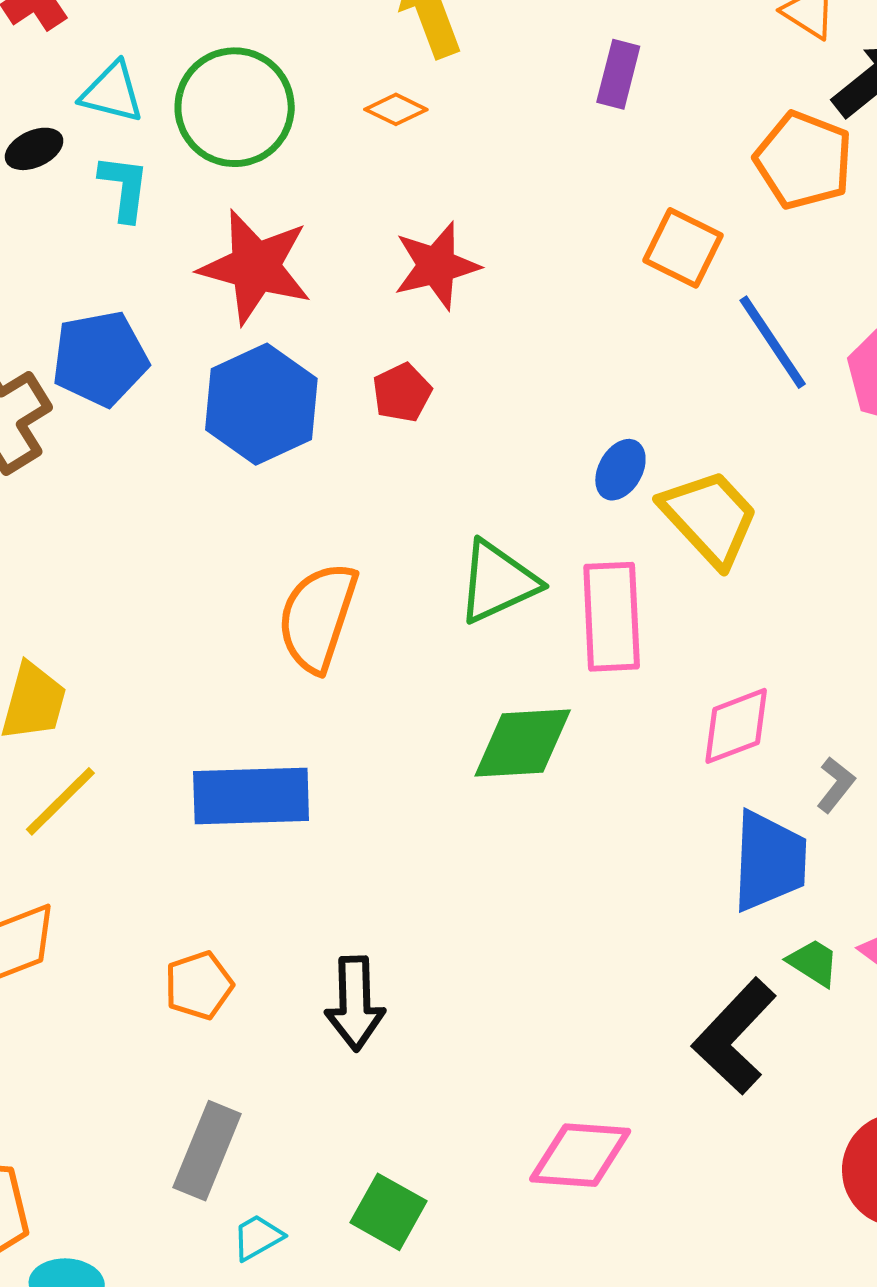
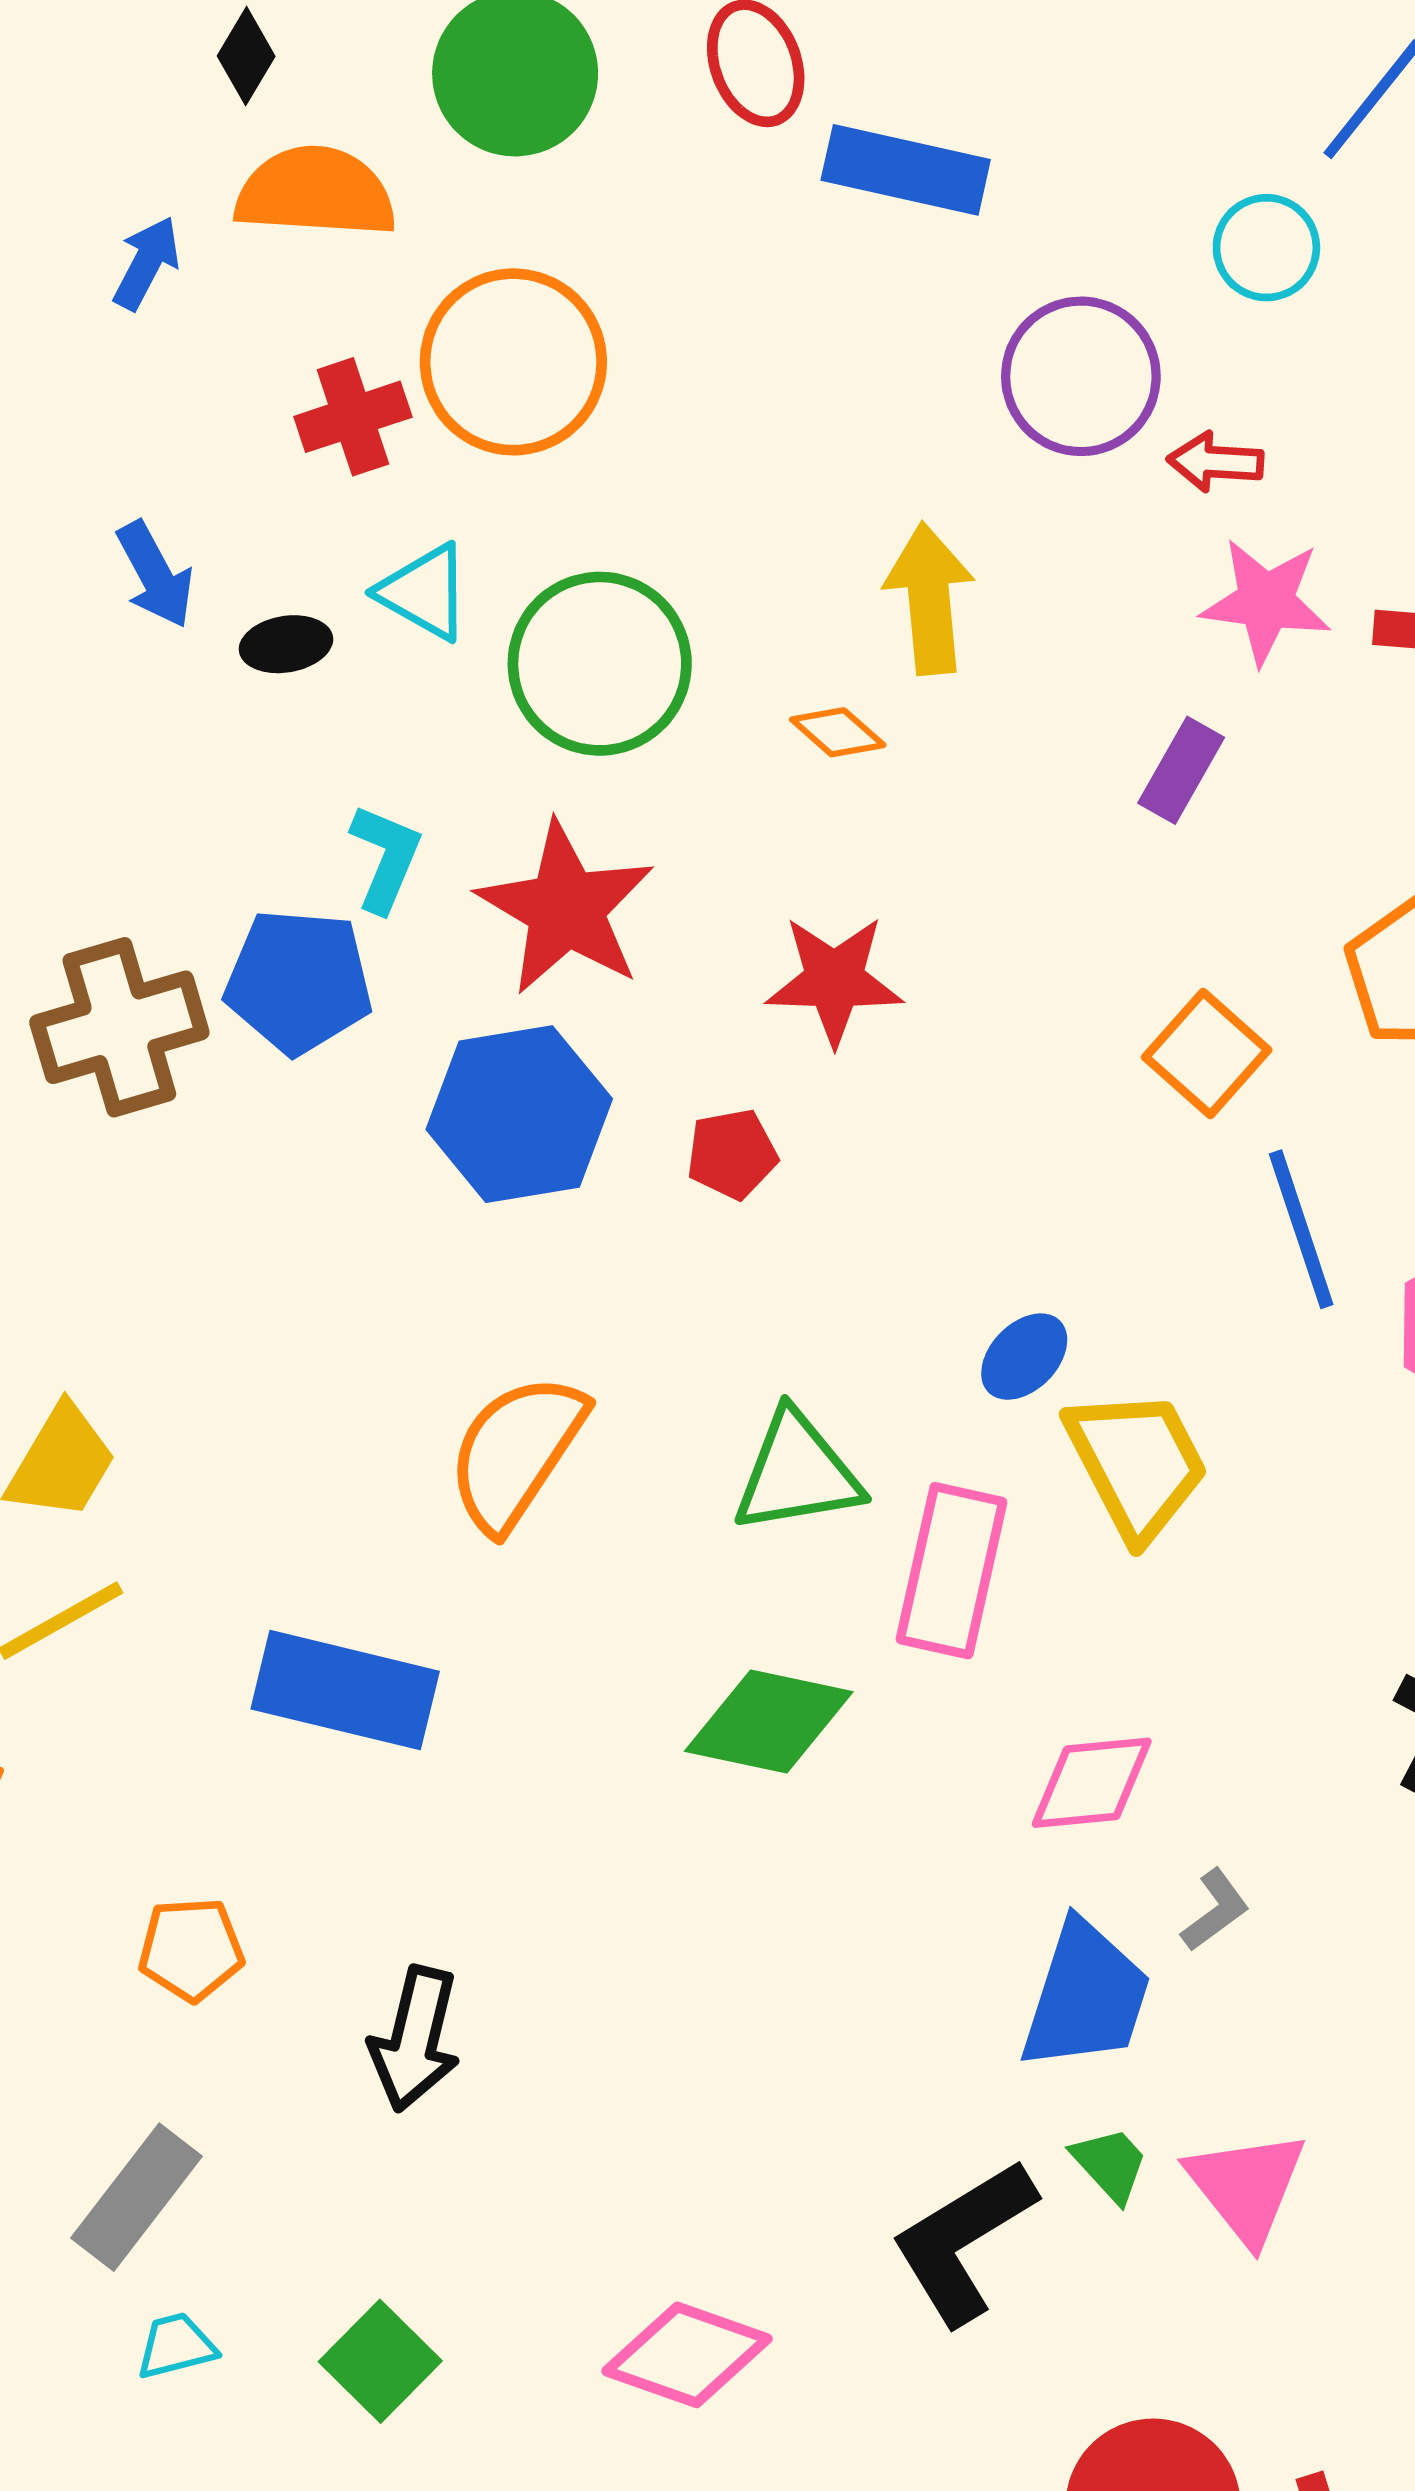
cyan L-shape: (124, 188) -> (386, 858), moved

